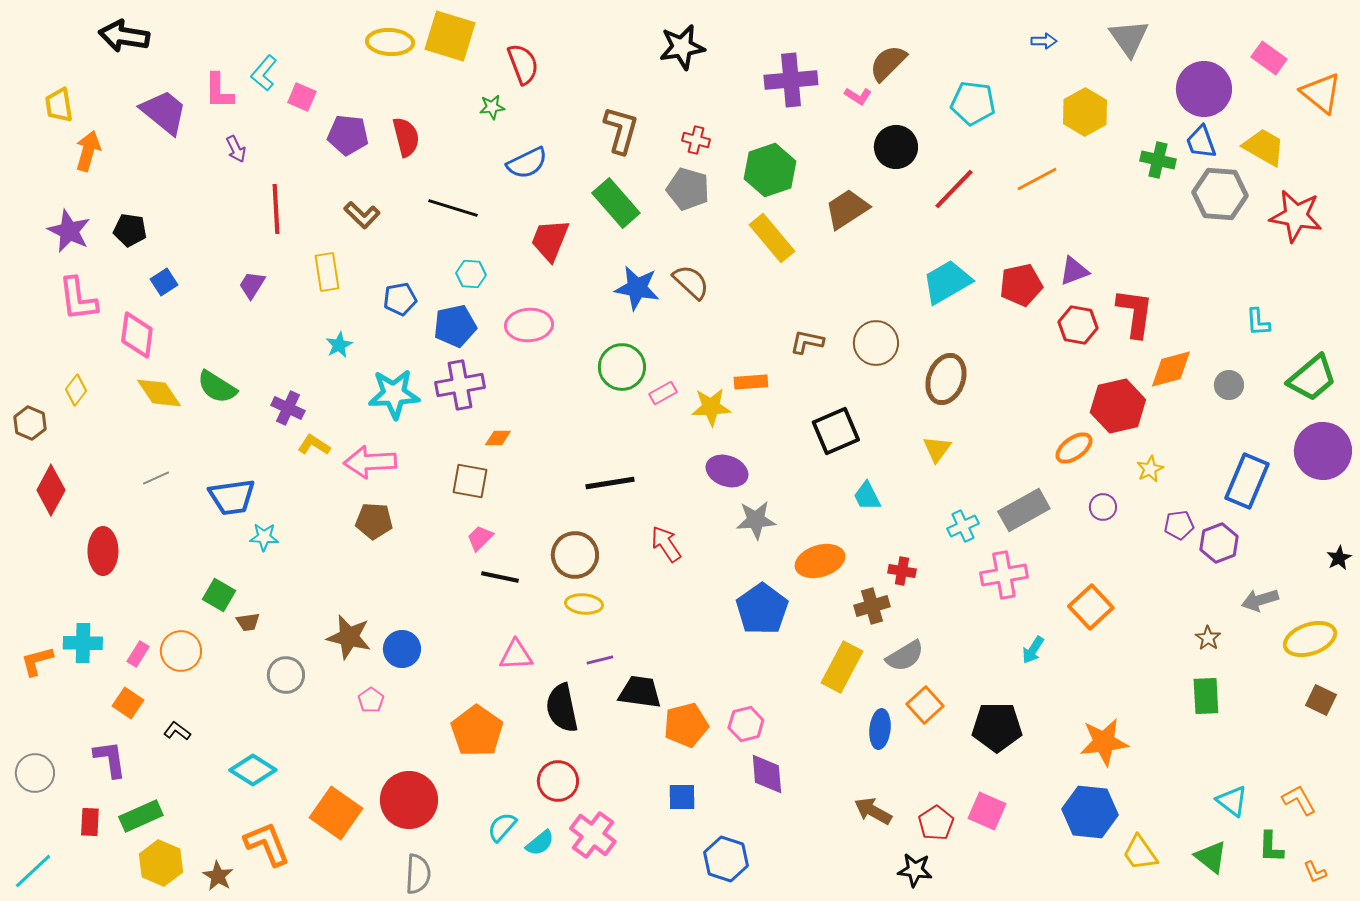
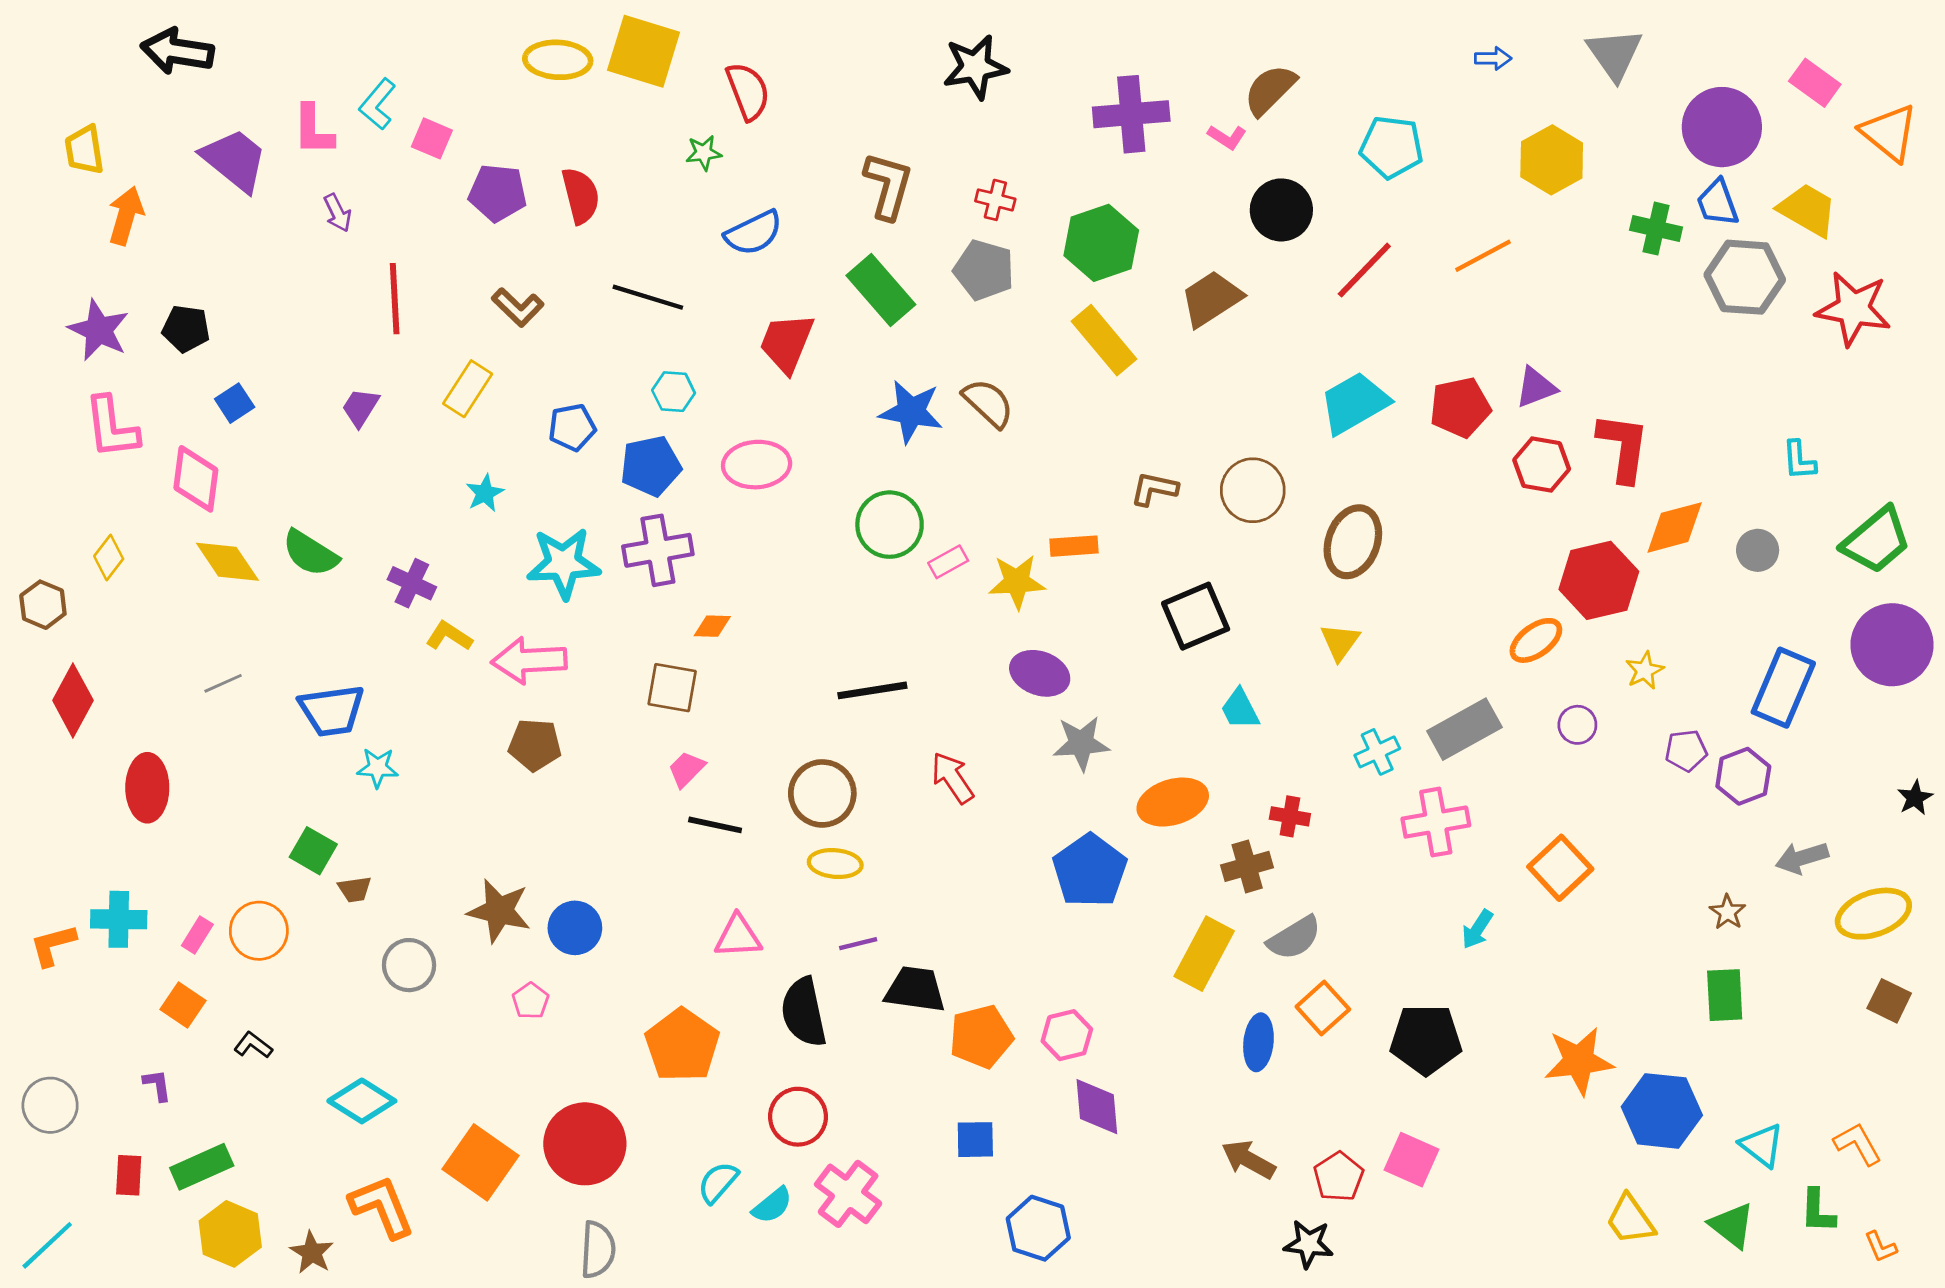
yellow rectangle: (327, 272) -> (468, 389), turned 42
purple L-shape: (110, 759) -> (157, 1085), size x0.6
blue hexagon: (1090, 812) -> (1662, 1111), moved

